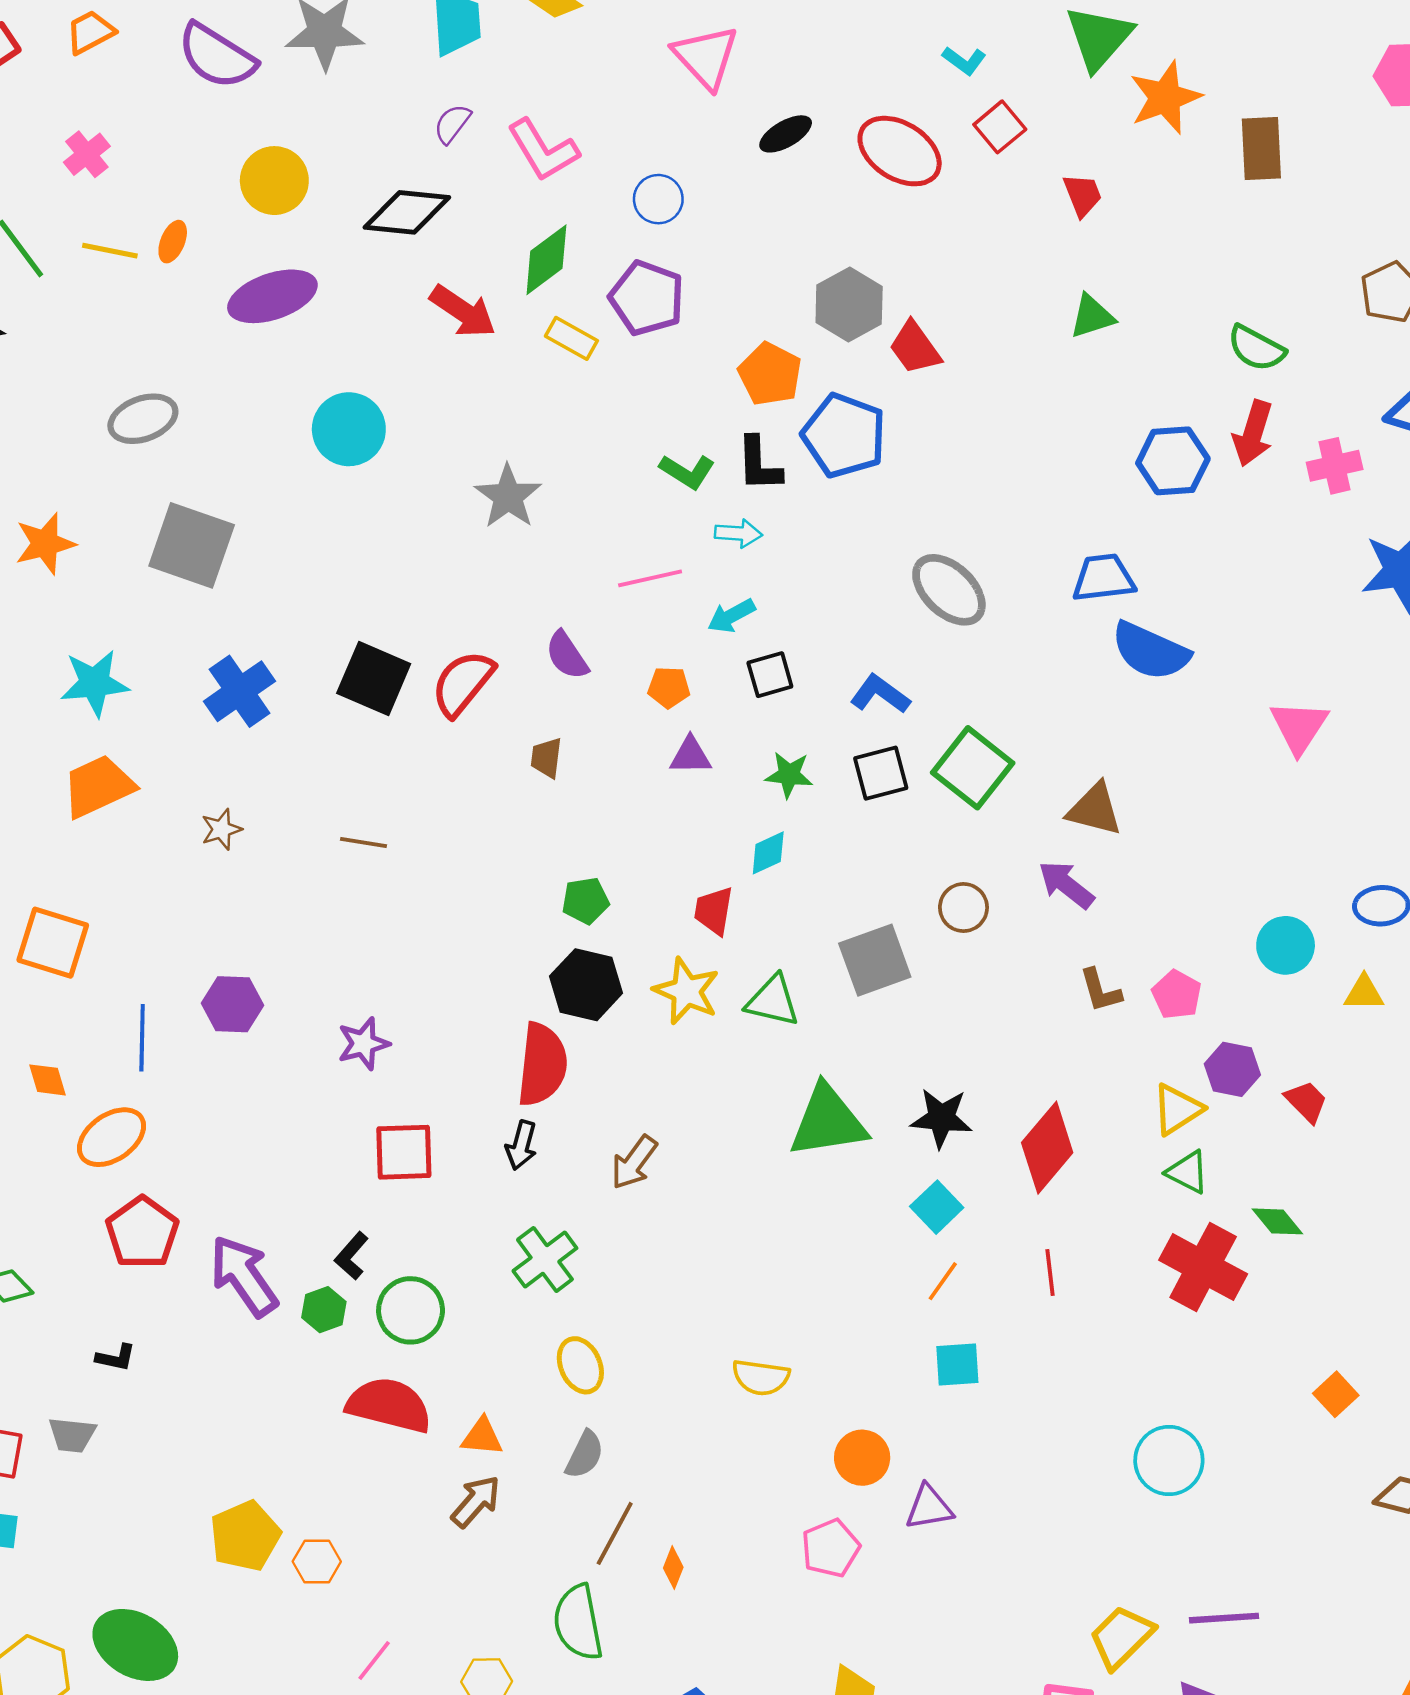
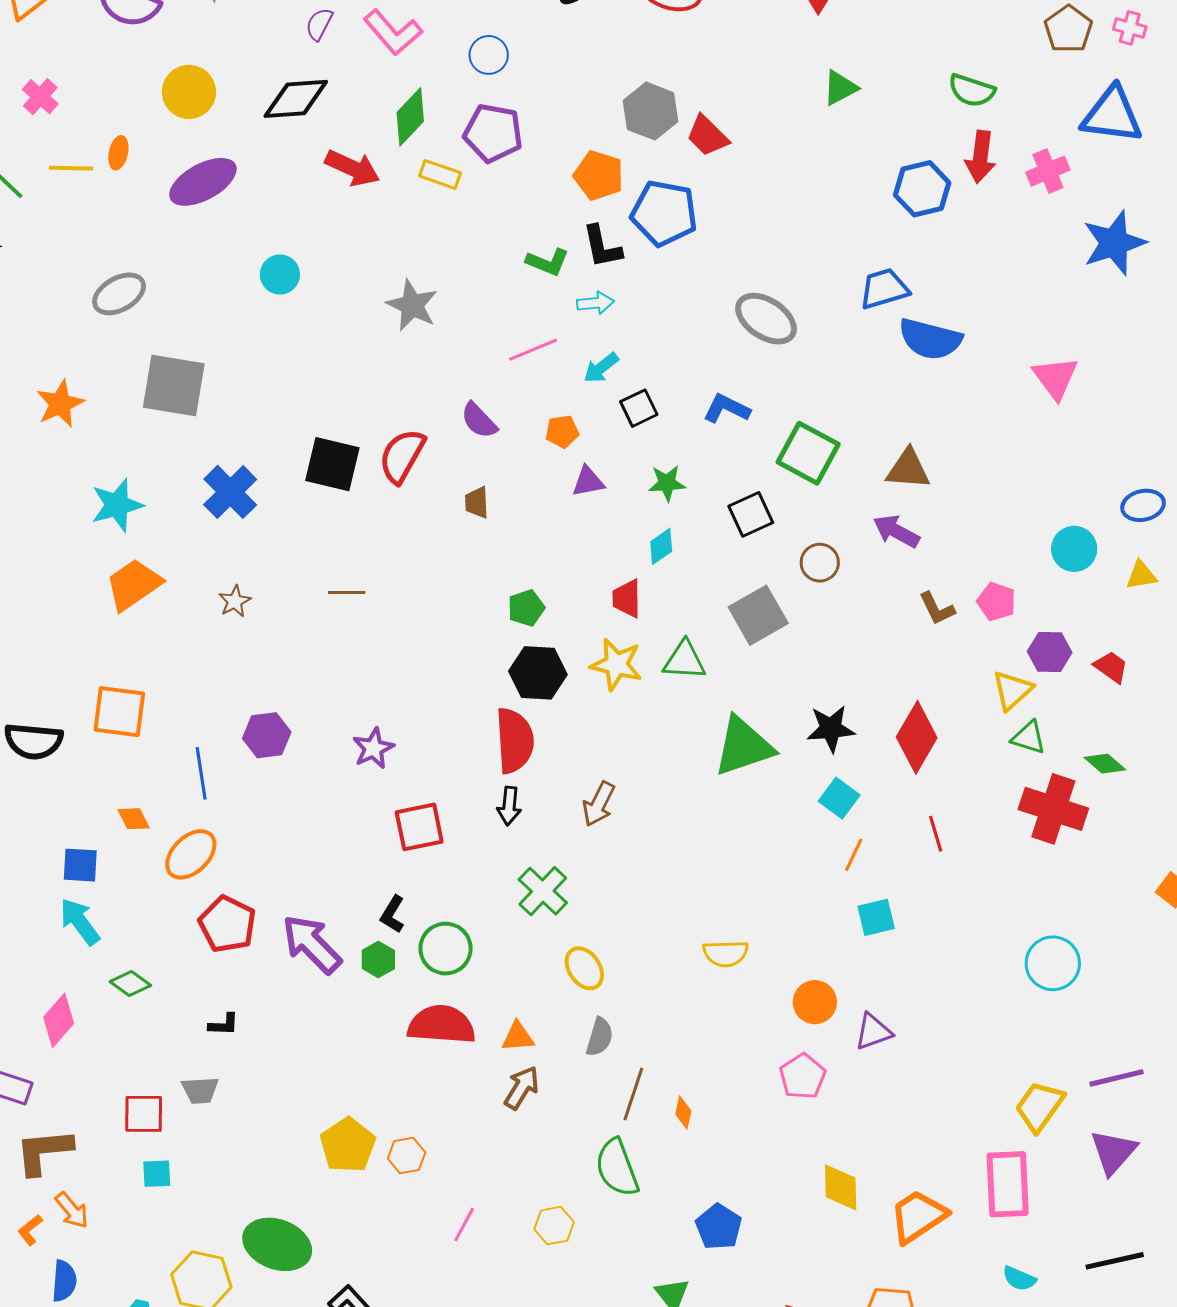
cyan circle: (349, 429) -> (280, 275), size x0.7
black square: (881, 773) -> (751, 514), moved

